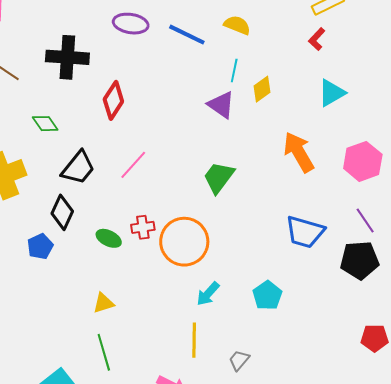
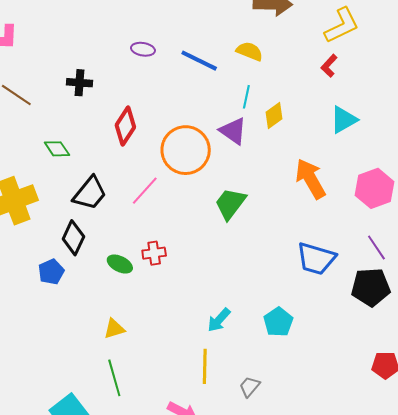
purple ellipse: (131, 24) -> (143, 49), size x0.7
black cross: (67, 57) -> (80, 83), size x0.6
orange circle: (184, 242) -> (186, 150), moved

